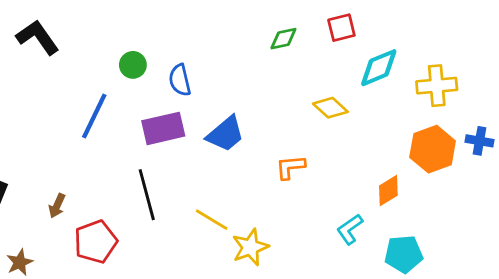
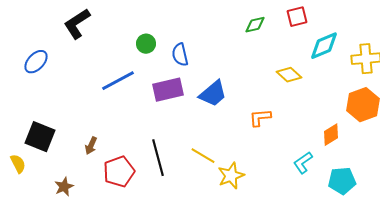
black L-shape: (38, 37) -> (77, 24), turned -88
blue line: (94, 116) -> (118, 81), turned 36
black line: (147, 195) -> (158, 158), moved

